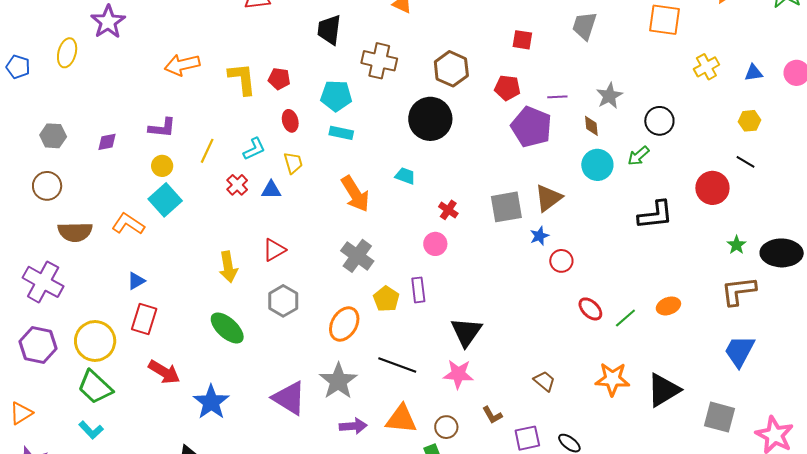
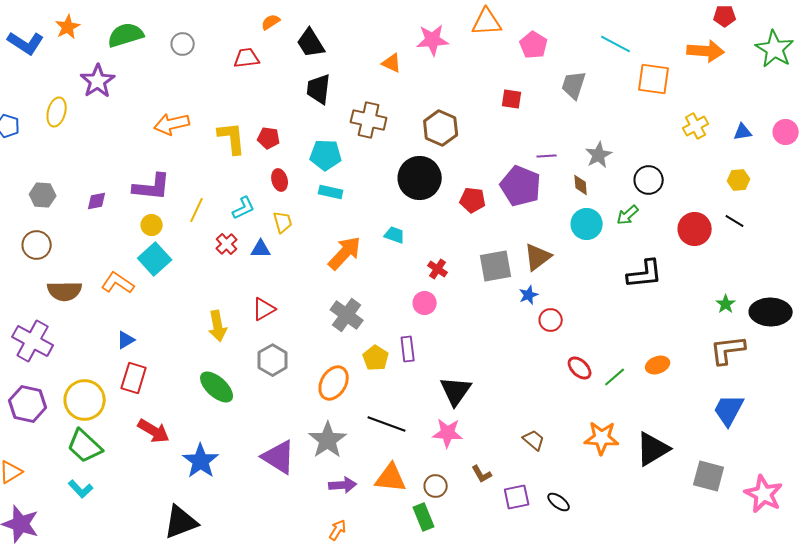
red pentagon: (507, 88) -> (473, 200), moved
purple L-shape: (162, 128) -> (152, 187), size x1.4
red circle: (712, 188) -> (695, 229), moved
orange arrow: (355, 194) -> (345, 253), turned -105

